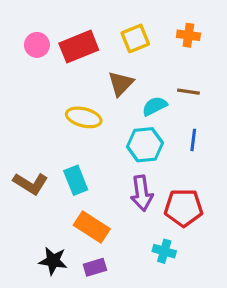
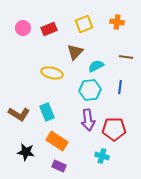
red rectangle: (79, 47) -> (49, 29), size x0.7
brown line: (188, 92) -> (126, 57), moved
black star: (53, 261) -> (26, 152), moved
purple rectangle: (95, 267) -> (59, 166), turned 40

